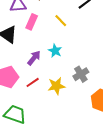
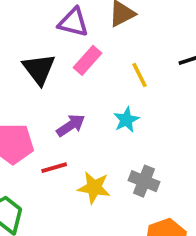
cyan star: (55, 51) -> (126, 120), moved
gray cross: (81, 74) -> (144, 181), turned 35

